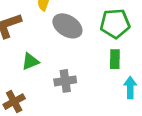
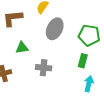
gray ellipse: (67, 26) -> (55, 29), turned 70

